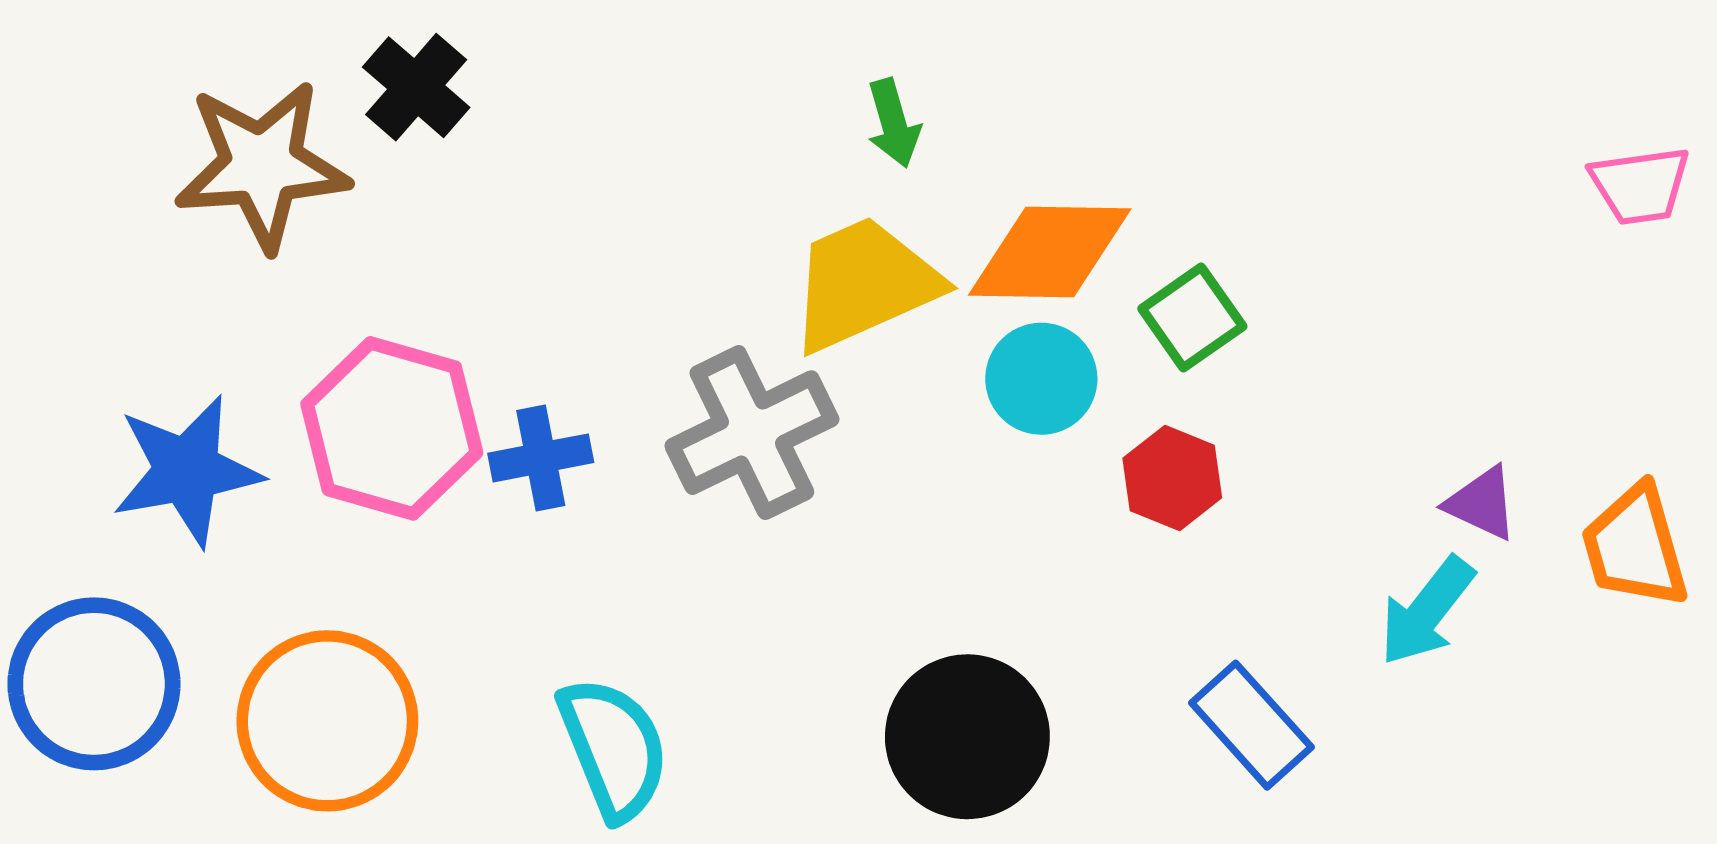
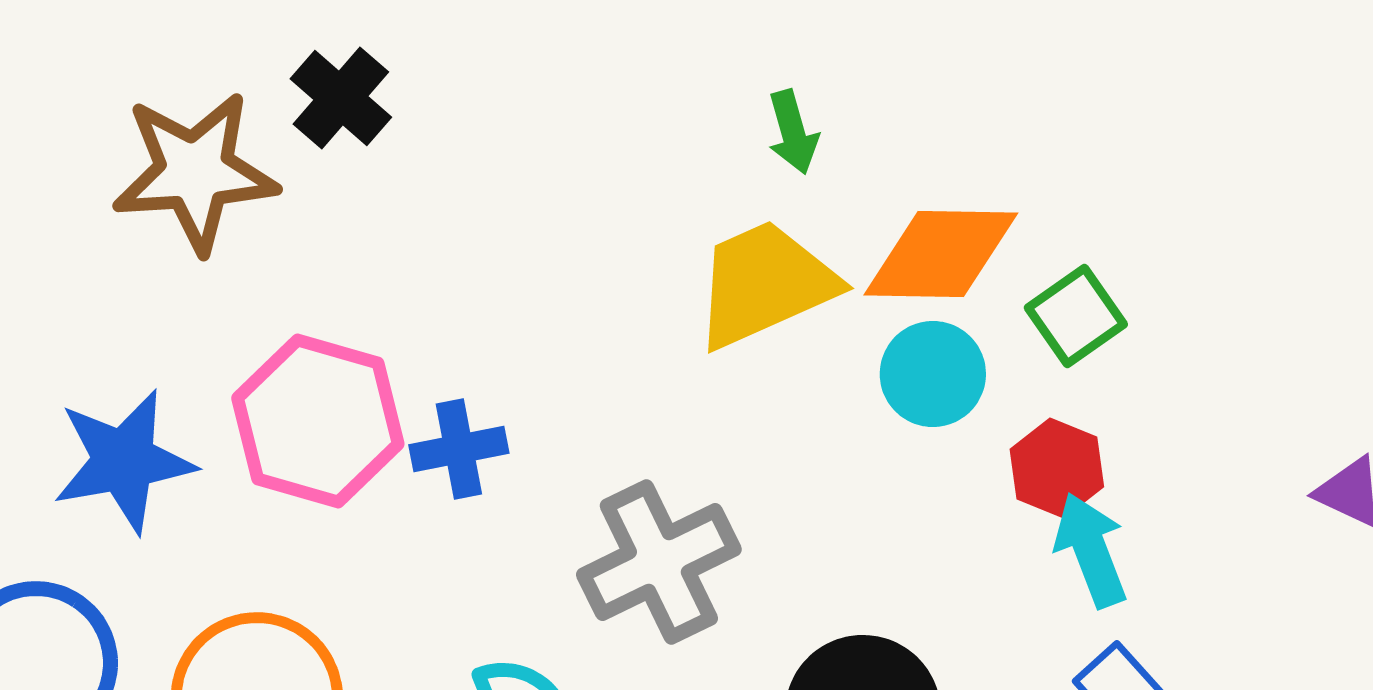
gray cross: (752, 433) -> (659, 562), moved
cyan arrow: (1427, 611) -> (1091, 550), moved, turned 121

